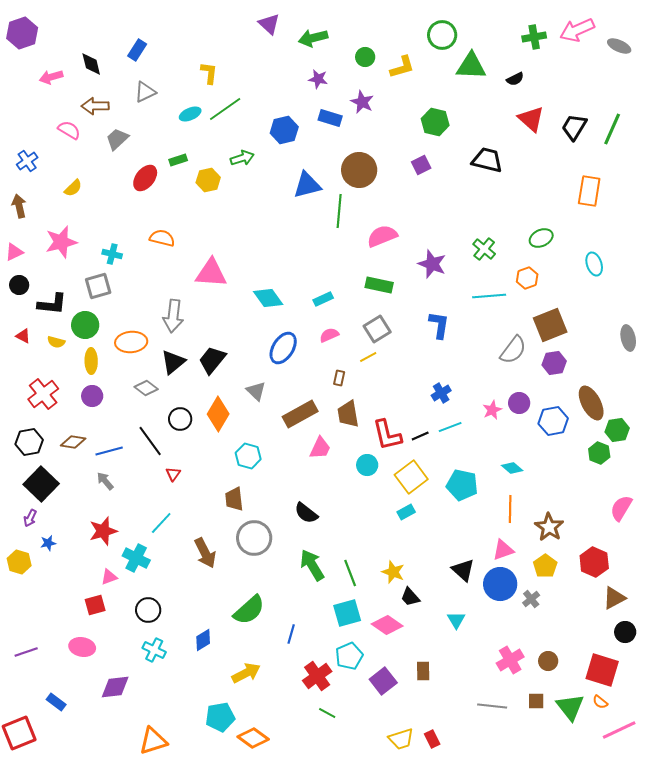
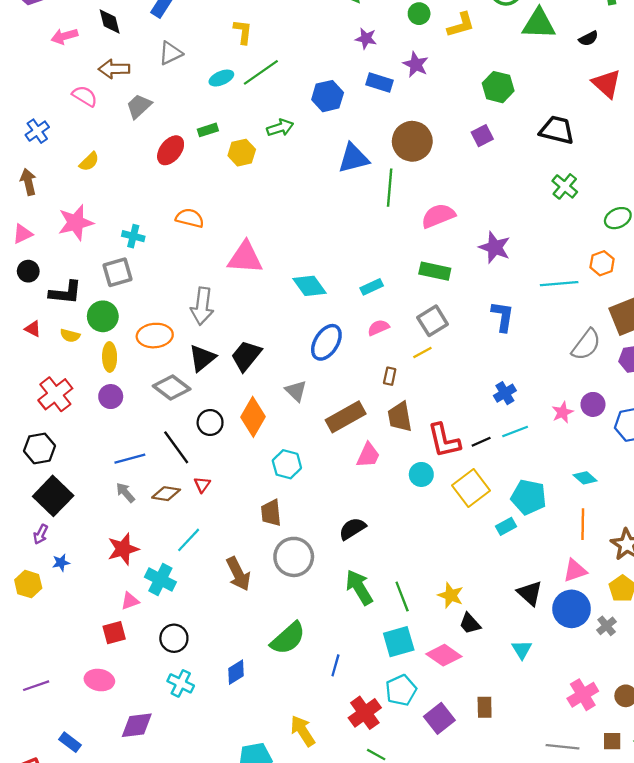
green cross: (484, 249) -> (565, 186), moved
gray diamond: (146, 388) -> (172, 387), size x1.4
brown diamond: (73, 442) -> (166, 494), moved
cyan rectangle: (406, 512) -> (506, 526), moved
black semicircle: (306, 513) -> (352, 529), turned 110
yellow arrow: (246, 673) -> (303, 731), moved, turned -96

